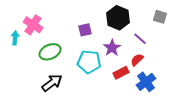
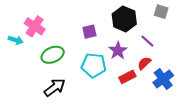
gray square: (160, 17) -> (161, 12), moved
cyan arrow: (15, 38) -> (16, 40), turned 104
blue cross: (146, 82) -> (163, 79), moved

